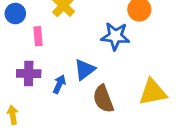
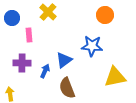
blue star: (115, 36) -> (92, 46), moved
brown semicircle: (103, 99) -> (67, 88), moved

